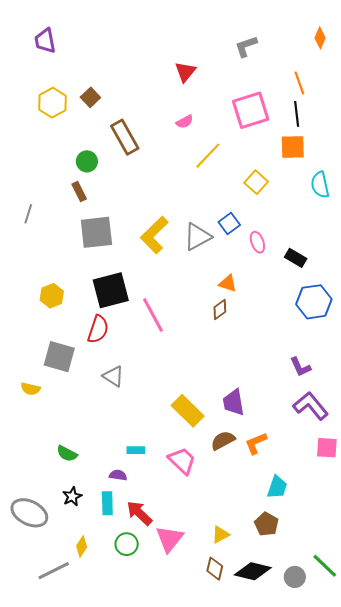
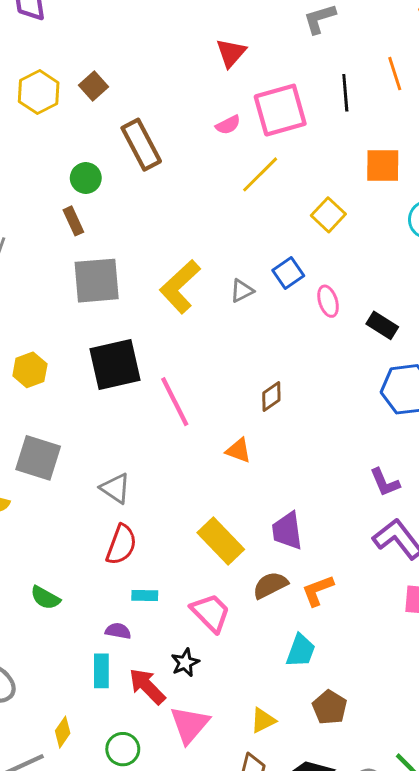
pink square: (251, 110) -> (280, 110), moved
black line: (297, 114) -> (345, 93), moved
gray triangle: (197, 237) -> (242, 291), size x0.6
orange triangle: (228, 283) -> (238, 451), moved
red semicircle: (98, 329) -> (121, 545), moved
cyan trapezoid: (277, 487) -> (301, 651), moved
black star: (72, 497) -> (185, 663), moved
green circle: (127, 544) -> (123, 749), moved

